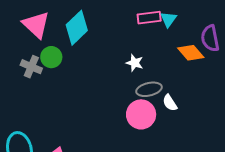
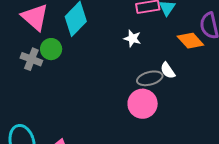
white star: (135, 63) -> (132, 38), moved
white semicircle: (170, 103) -> (168, 70), moved

